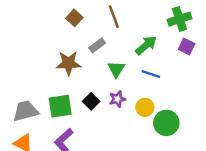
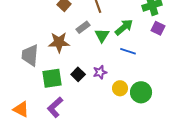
green triangle: (116, 69) -> (102, 35), moved
yellow circle: (145, 107) -> (120, 88), moved
gray trapezoid: (26, 111) -> (30, 55), moved, turned -70

